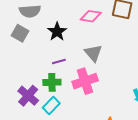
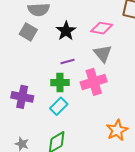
pink diamond: (91, 16) -> (102, 28), moved
purple cross: (28, 96) -> (22, 97), moved, turned -30

